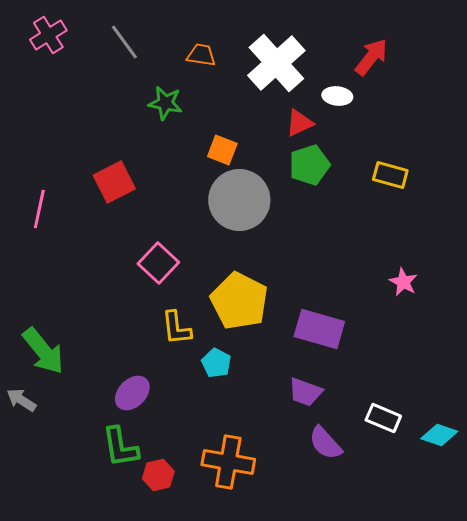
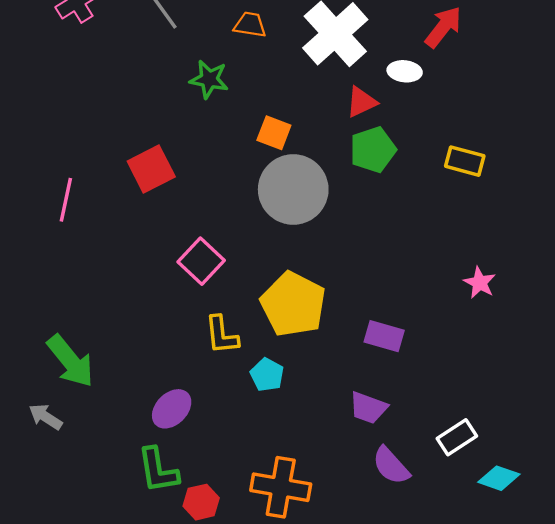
purple rectangle: (319, 329) -> (384, 336), size x0.7
white rectangle: (383, 418) -> (457, 437), turned -56
cyan diamond: (439, 435) -> (499, 478), moved

